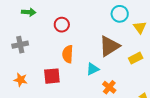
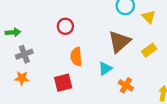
green arrow: (29, 12) -> (13, 32), moved
orange star: (21, 80) -> (22, 78), moved

